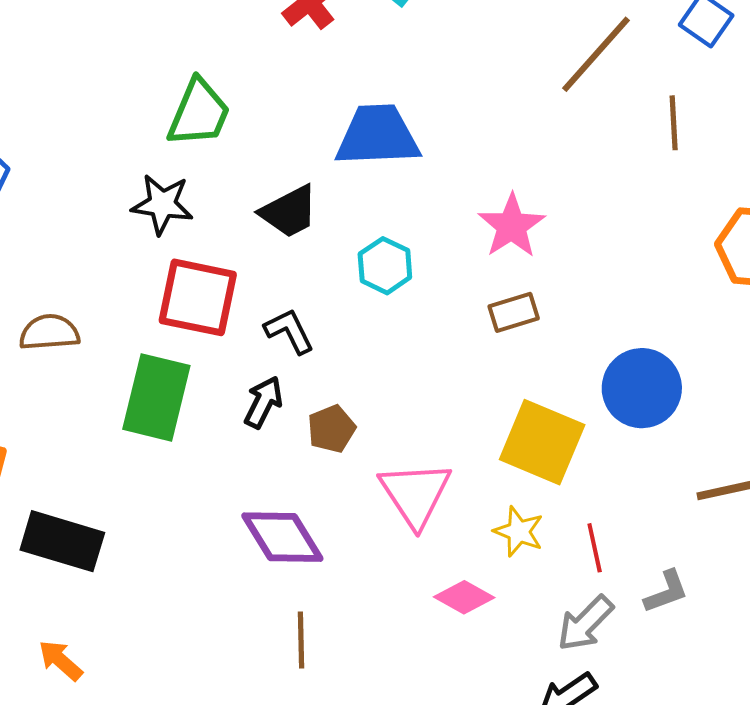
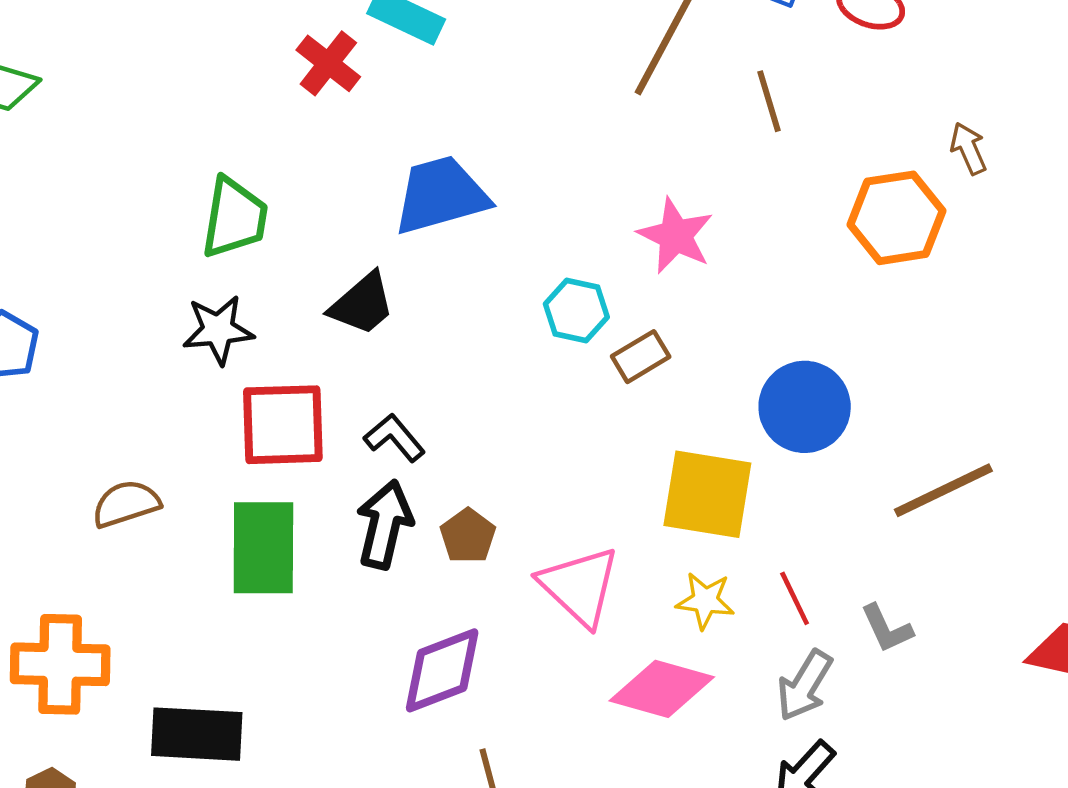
pink star: (512, 226) -> (676, 236), moved
cyan hexagon: (385, 266) -> (576, 311), moved
black arrow: (263, 402) -> (385, 524), size x1.4
purple diamond: (282, 537) -> (442, 670), turned -66
gray L-shape: (666, 592) -> (887, 628), turned 99
pink diamond: (464, 597) -> (662, 689), size x1.5

